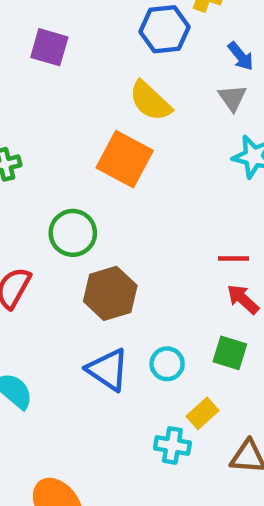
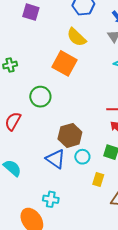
brown hexagon: (110, 293) -> (70, 135), moved
yellow rectangle: (203, 413) -> (98, 180), turned -32
cyan cross: (172, 445) -> (51, 199), moved

